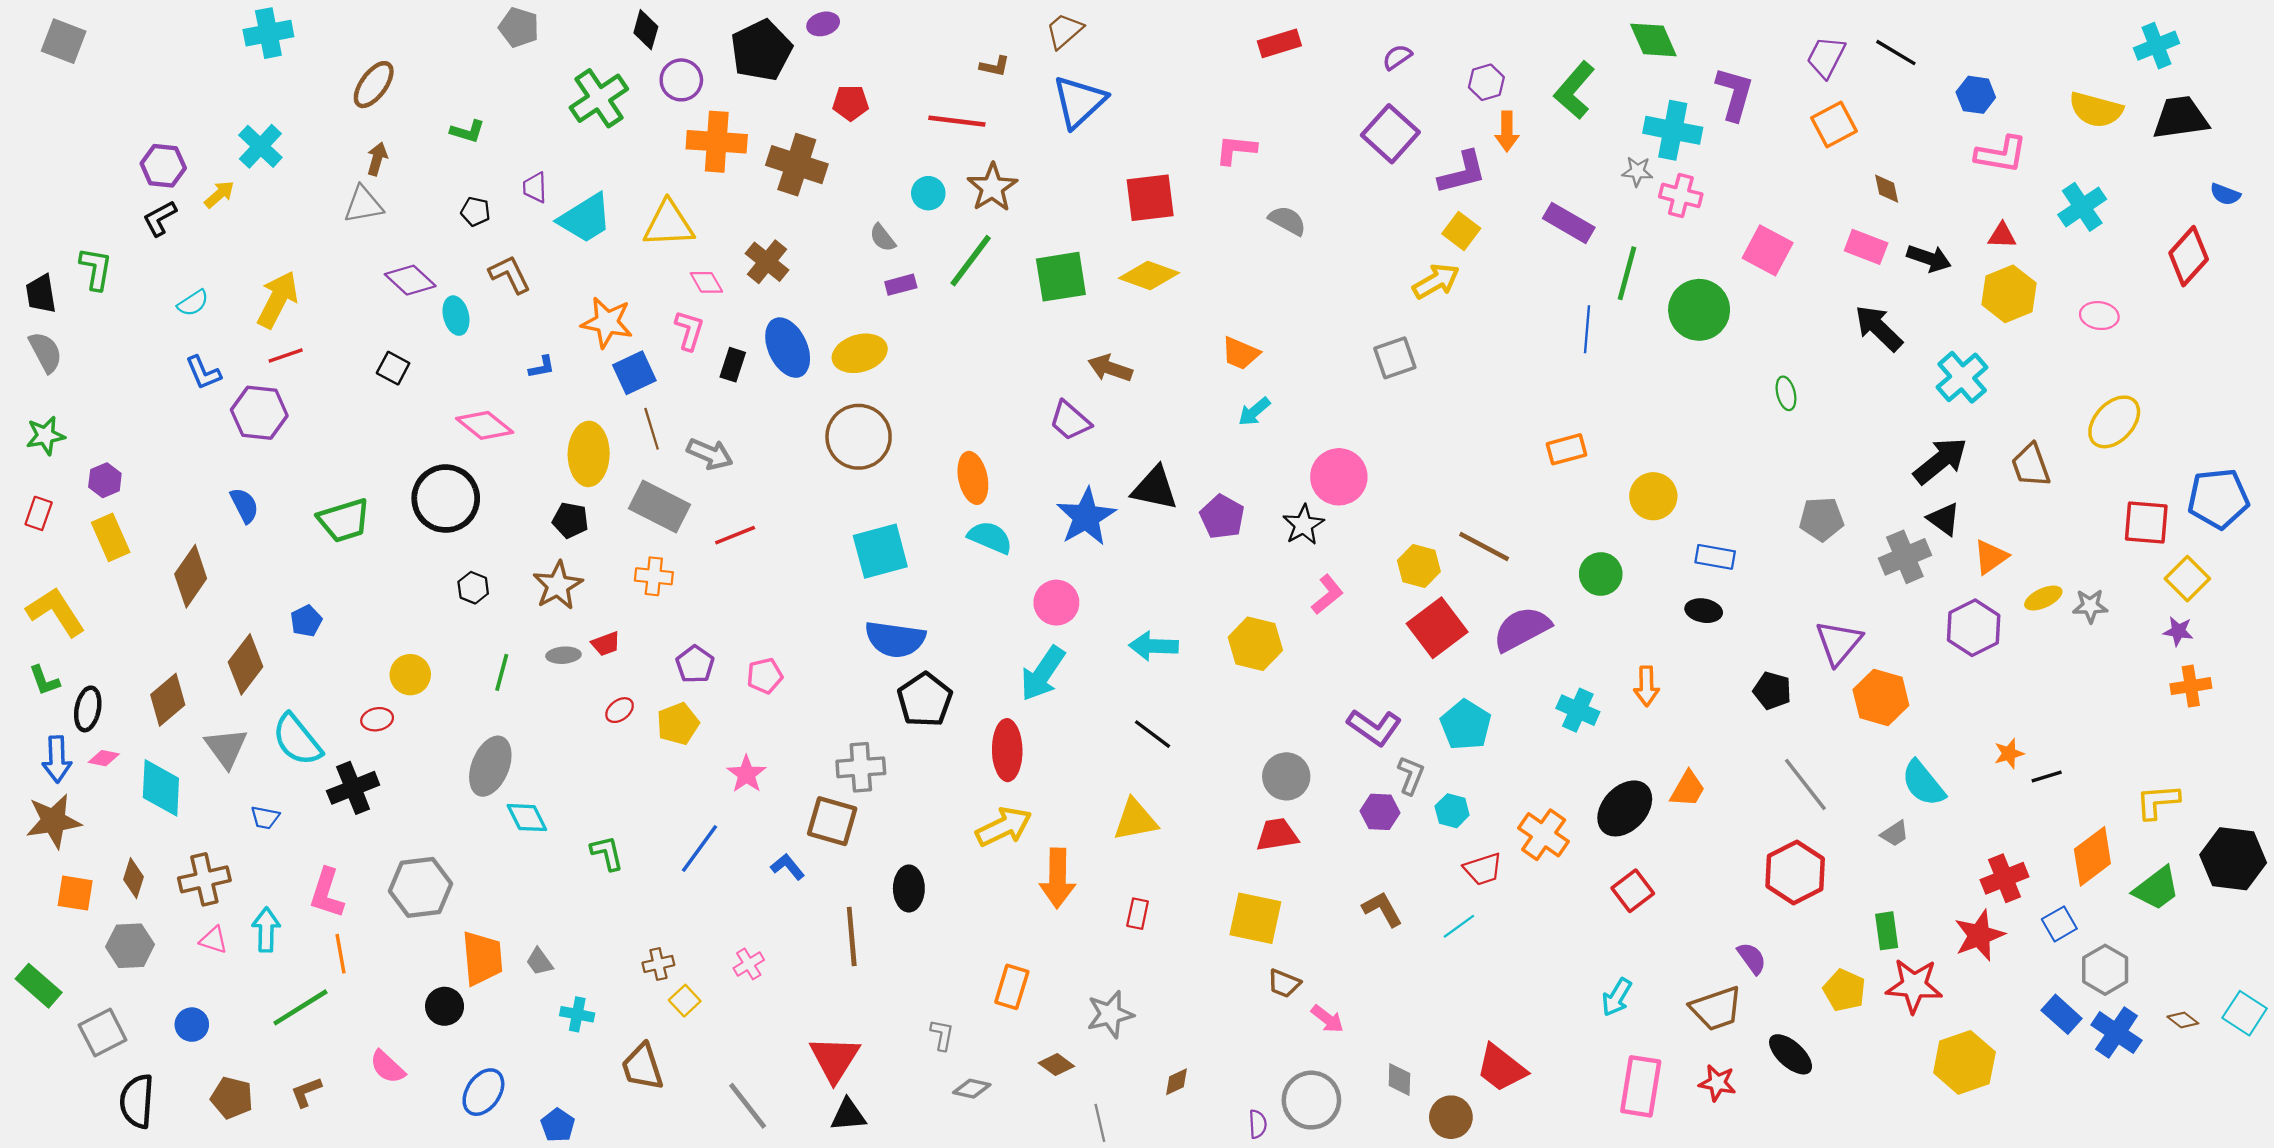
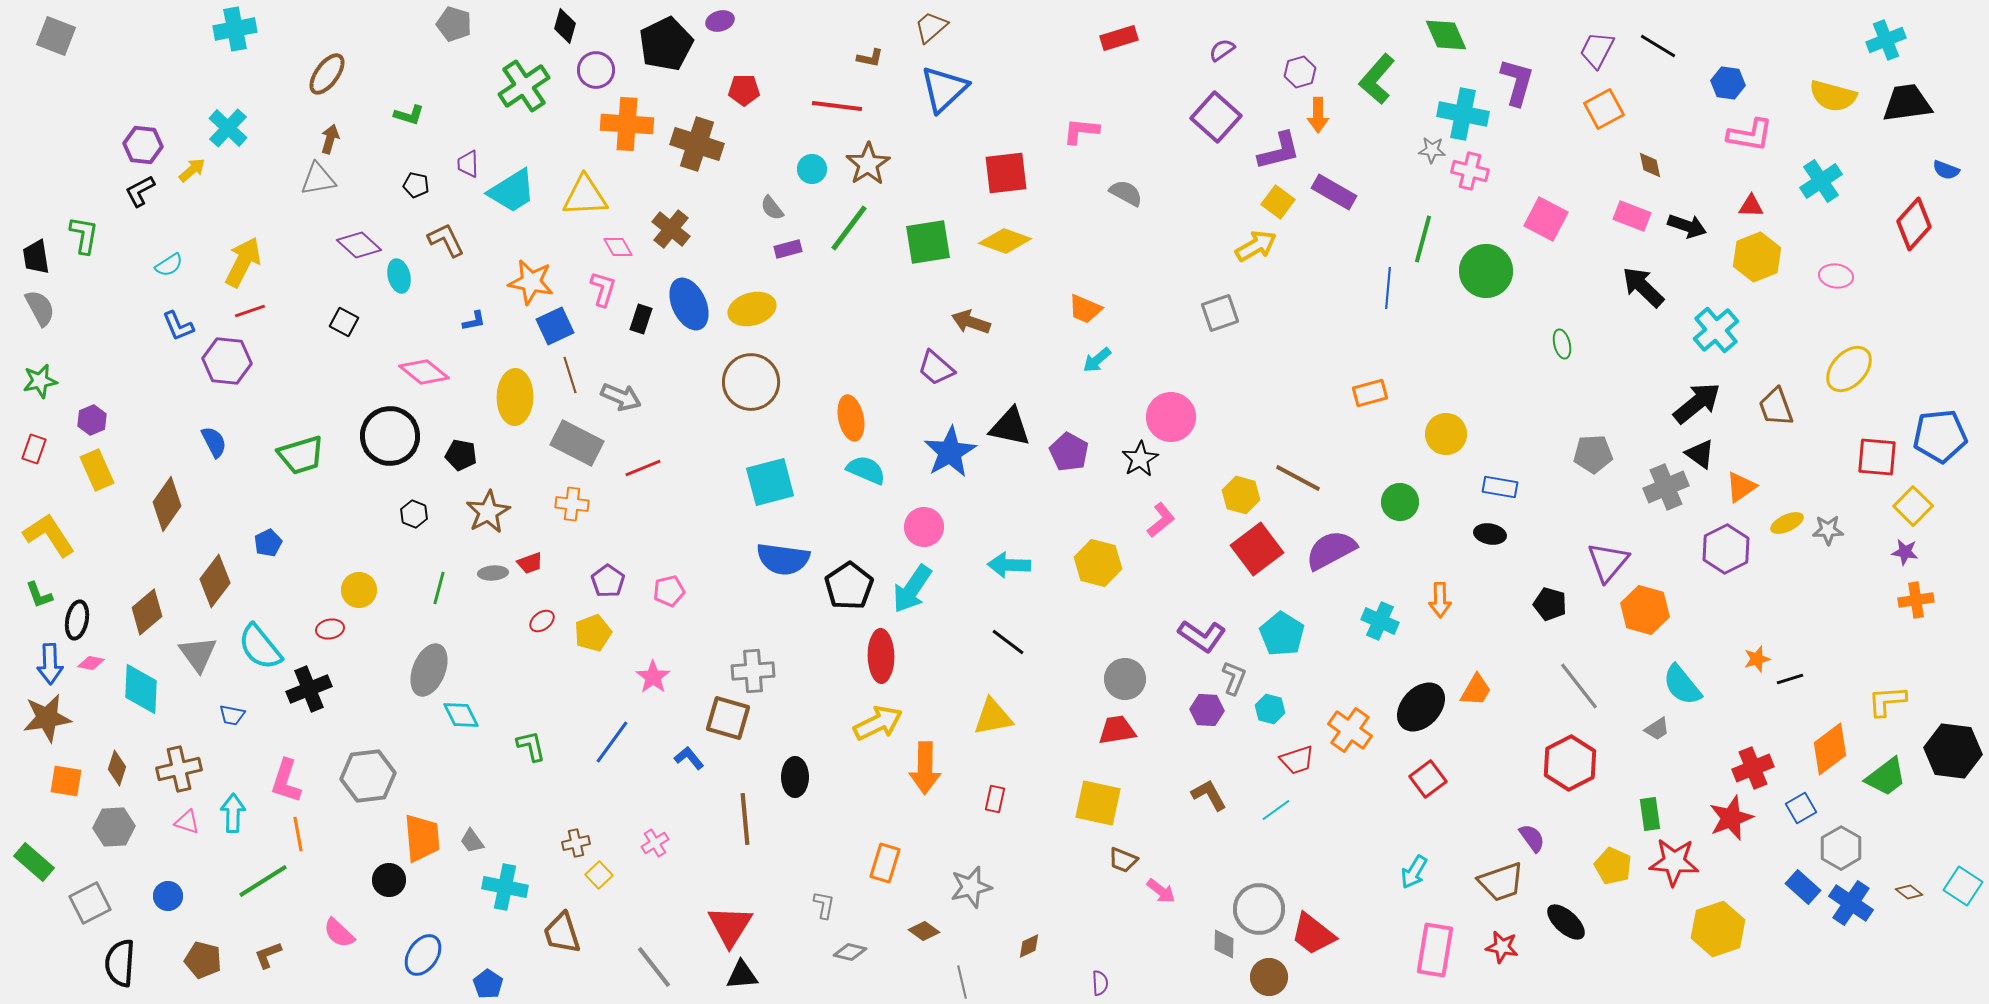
purple rectangle: (1569, 223) -> (1334, 192), moved
black pentagon: (570, 520) -> (461, 455), moved
black pentagon: (925, 700) -> (849, 586), moved
cyan cross: (577, 1014) -> (505, 887), size x1.5
gray circle: (1311, 1100) -> (1259, 909), moved

